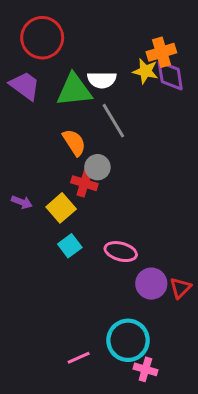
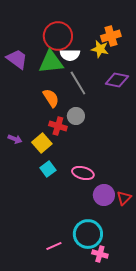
red circle: (42, 38) -> (58, 36), moved
purple diamond: (170, 76) -> (117, 80), moved, turned -70
gray circle: (97, 167) -> (76, 116), moved

